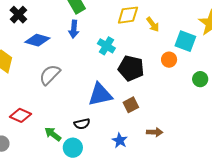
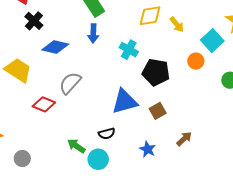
cyan square: (185, 41) -> (212, 41), turned 30
red diamond: (21, 115) -> (44, 104), moved
brown arrow: (155, 132) -> (184, 139), turned -42

